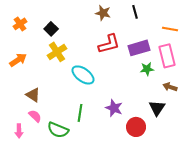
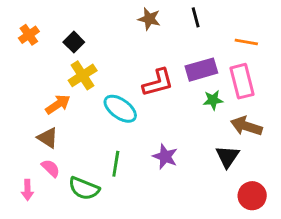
red L-shape: (109, 44) -> (158, 83), moved
orange arrow: (18, 60) -> (58, 104), moved
brown arrow: (170, 87) -> (246, 126), size x1.5
red circle: (136, 127) -> (252, 196), moved

